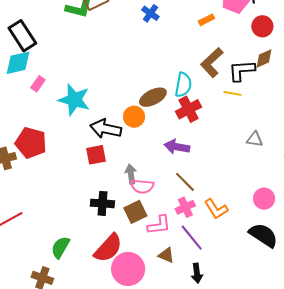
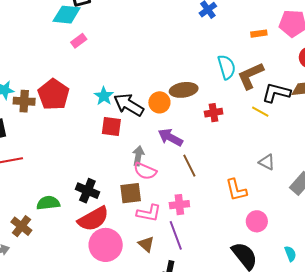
cyan semicircle: (183, 85) -> (227, 67), moved, turned -45
cyan star: (74, 100) -> (104, 96), moved, size x0.6
red cross: (189, 109) -> (214, 113), size x0.7
purple arrow: (177, 147) -> (170, 137), moved
brown line: (185, 182) -> (189, 166), moved
black cross: (102, 203) -> (87, 191), moved
orange L-shape: (216, 209) -> (236, 190), moved
green semicircle: (60, 247) -> (48, 203), turned 35

